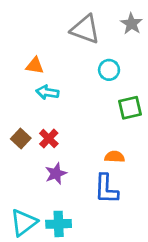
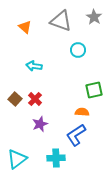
orange triangle: (35, 66) -> (25, 27), moved, turned 32
green square: (130, 108) -> (94, 90), moved
blue L-shape: (106, 189) -> (76, 135), turned 55
cyan cross: (59, 224) -> (56, 158), moved

